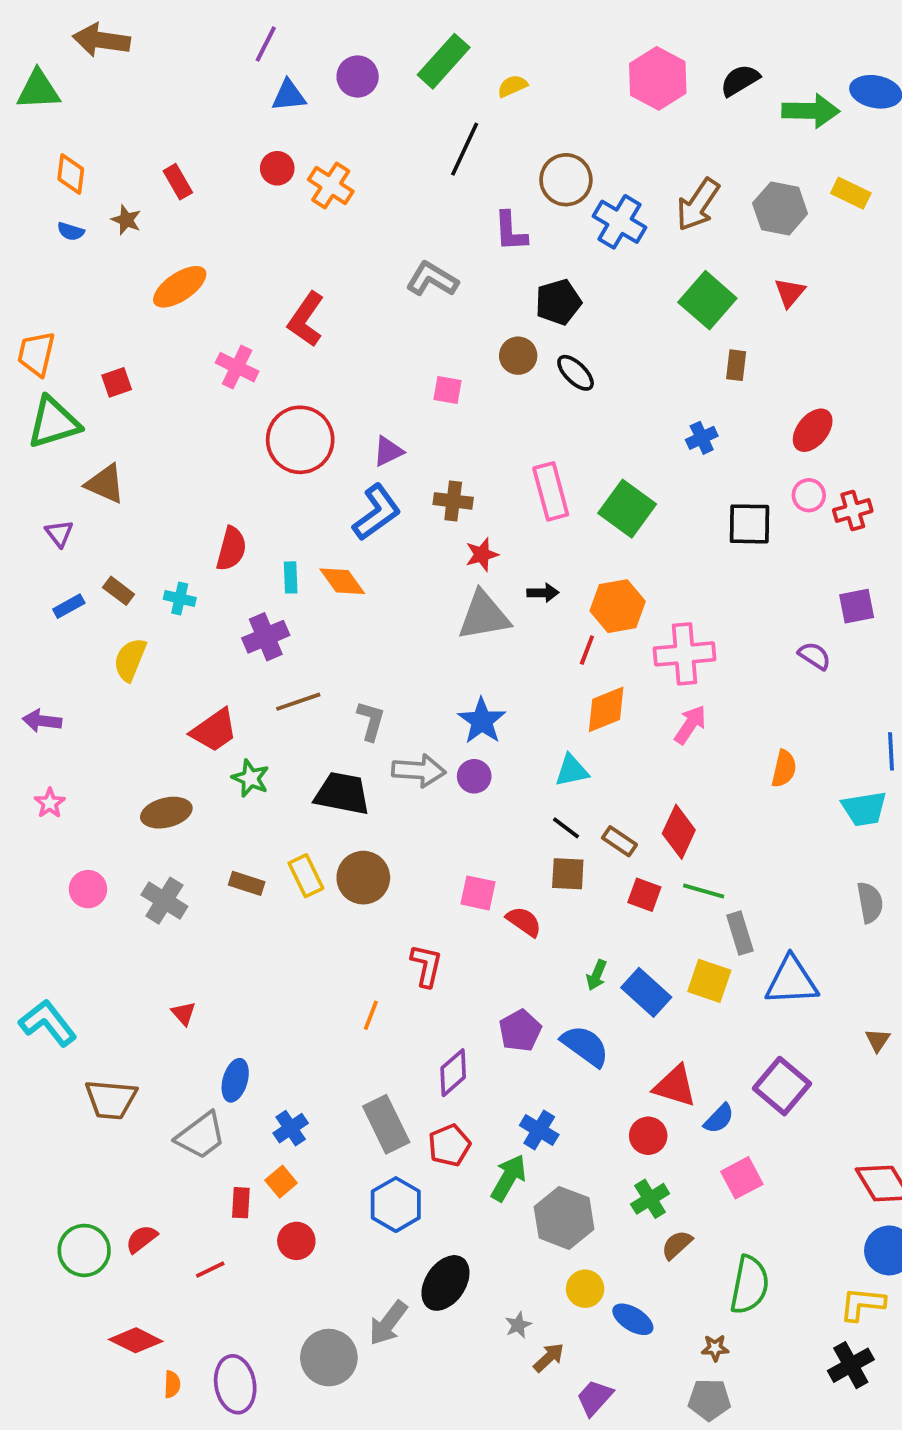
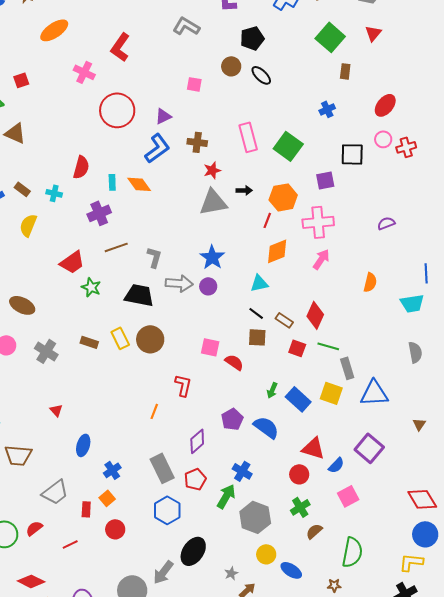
purple square: (857, 606) -> (325, 180), moved
purple semicircle: (815, 656) -> (386, 223), turned -54
brown ellipse: (166, 813) -> (22, 305), moved, turned 40
gray trapezoid: (201, 1136) -> (55, 492), moved

